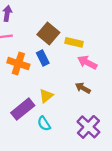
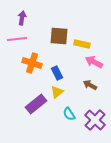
brown square: (48, 33) -> (59, 36), turned -36
blue rectangle: (43, 58) -> (57, 73), moved
cyan semicircle: (44, 124) -> (69, 114), moved

